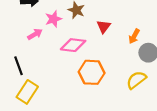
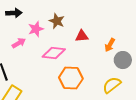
red triangle: (104, 27) -> (82, 36), turned 48

